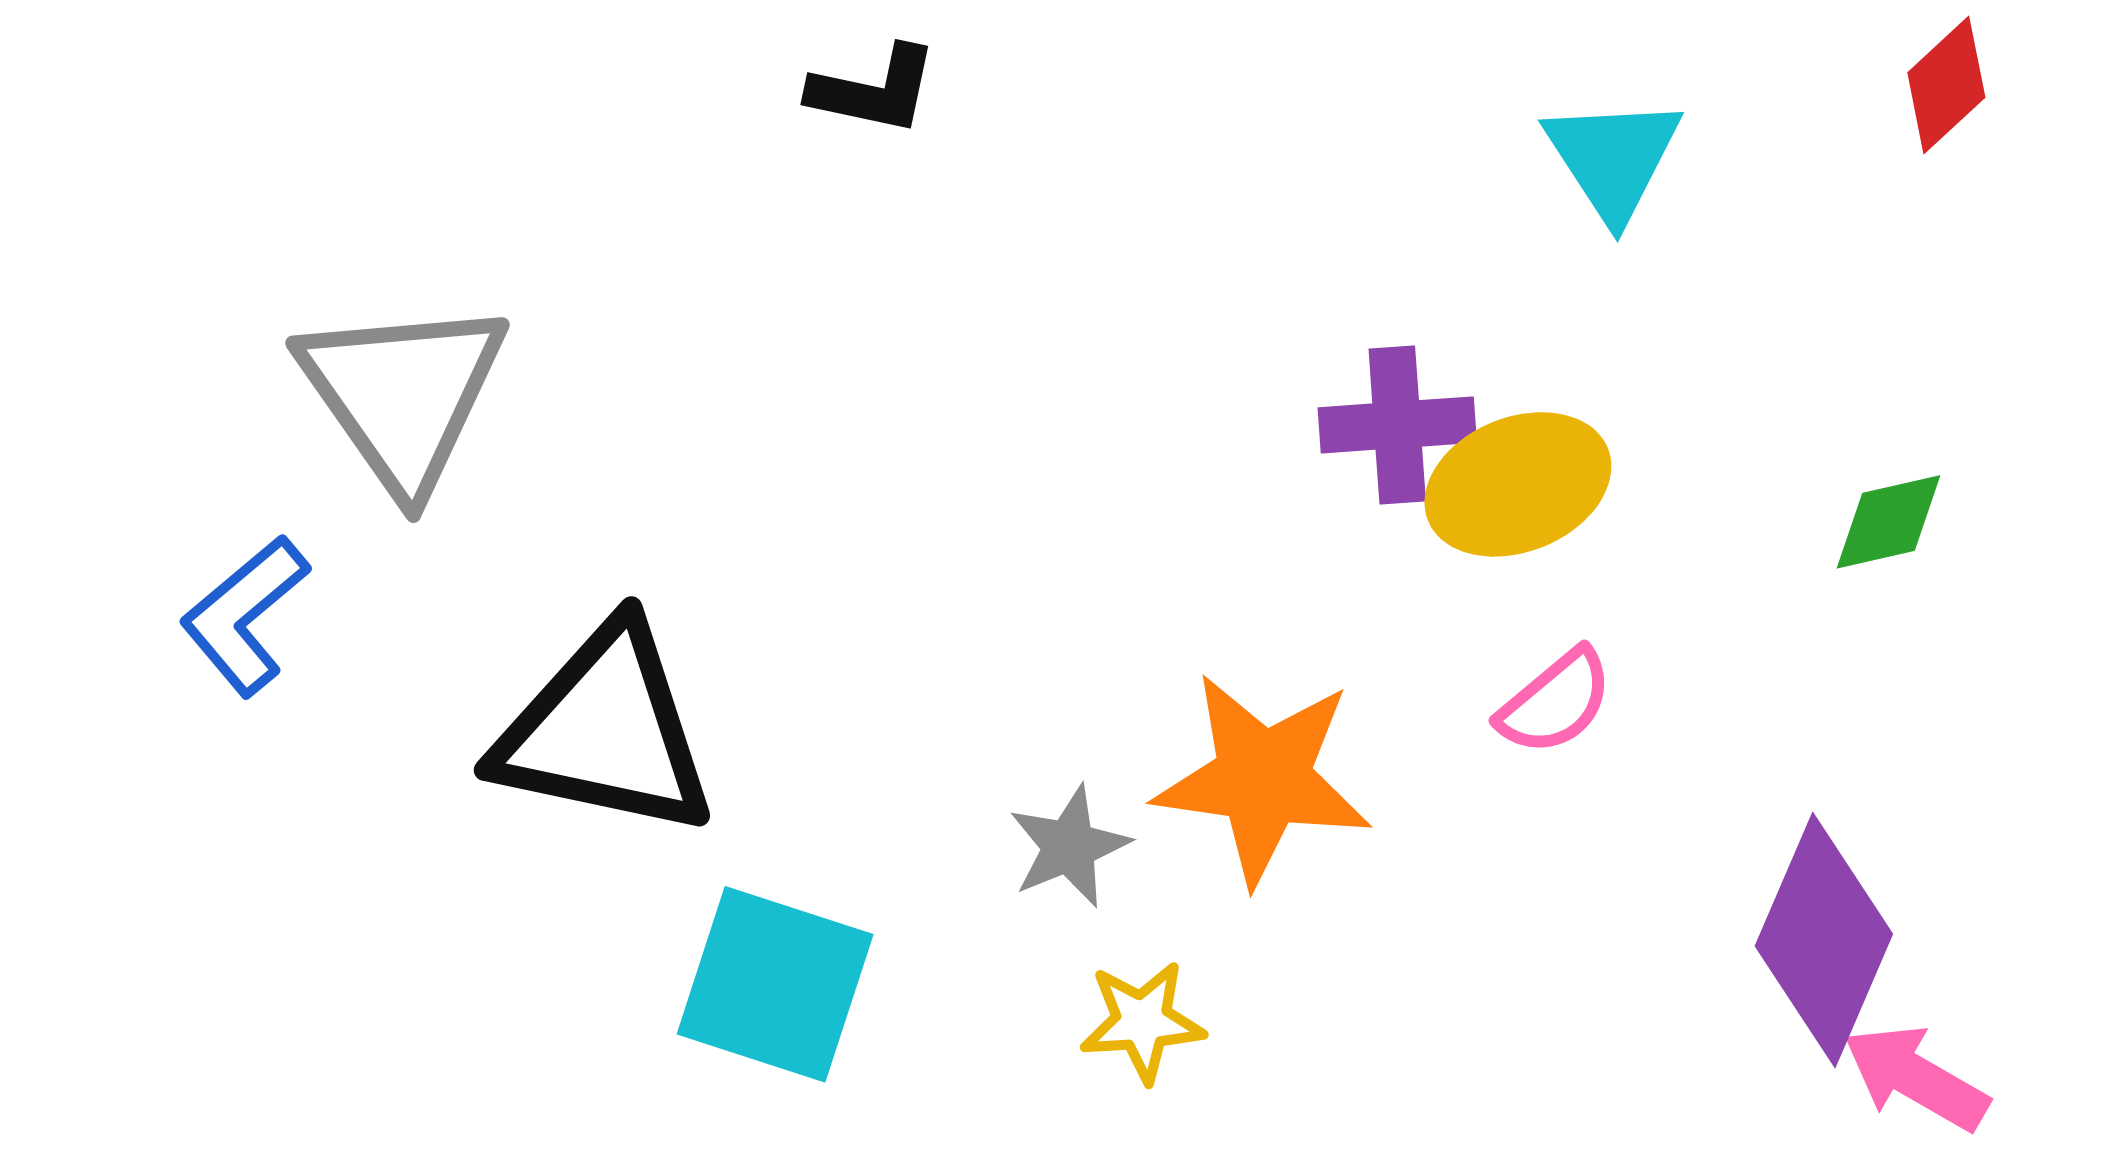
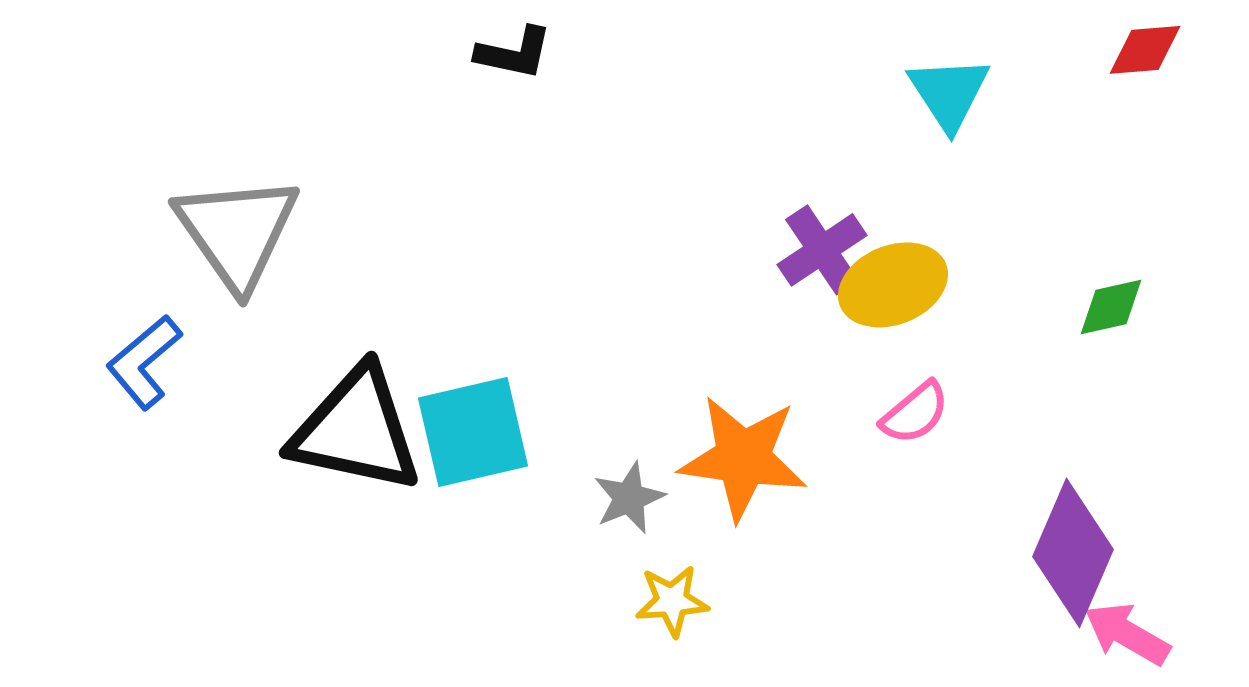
red diamond: (1946, 85) -> (1145, 50), turned 38
purple cross: (1397, 425) -> (822, 250), turned -30
cyan square: (775, 984) -> (473, 432), moved, turned -31

